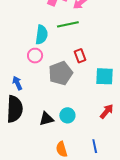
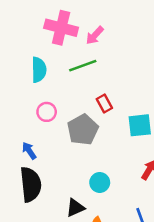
cyan semicircle: (42, 35) -> (39, 70), moved
black triangle: (46, 119) -> (75, 208), moved

